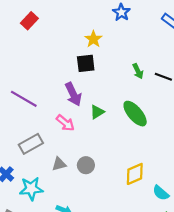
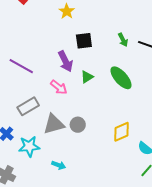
yellow star: (93, 39) -> (67, 11), moved
black square: (86, 63) -> (84, 41), moved
gray triangle: (59, 164) -> (54, 124), size x1.6

